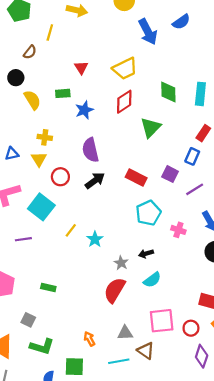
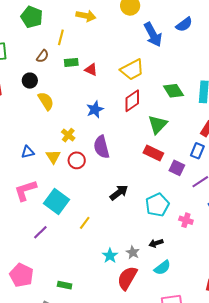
red triangle: (81, 68) -> (91, 70), turned -32
green diamond: (168, 92) -> (173, 91), turned -30
green rectangle: (63, 93) -> (71, 62), moved
yellow cross: (45, 137) -> (68, 135), moved, turned 32
red circle: (60, 177) -> (77, 160), moved
red rectangle: (136, 178) -> (153, 153), moved
black arrow: (95, 181) -> (119, 192), moved
purple line: (23, 239) -> (40, 232), turned -35
cyan star: (95, 239) -> (110, 256), moved
green rectangle: (48, 287) -> (65, 285), moved

